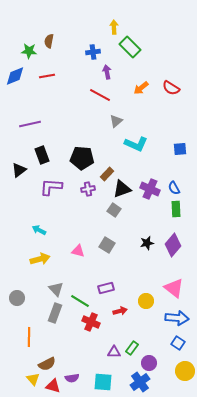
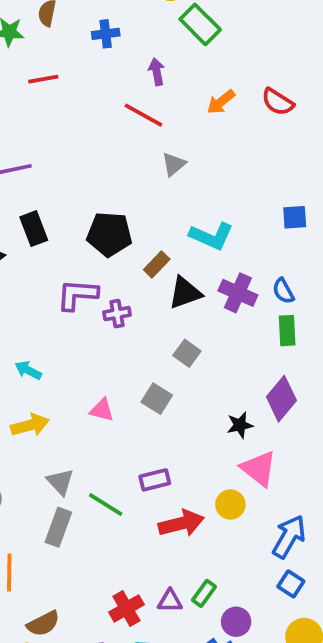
blue cross: (93, 52) -> (106, 34), moved
cyan L-shape: (136, 144) -> (211, 236), moved
purple L-shape: (51, 187) -> (77, 295), moved
purple cross: (88, 189) -> (117, 314), moved
gray square: (114, 210) -> (187, 353), moved
black star: (147, 243) -> (240, 425), moved
pink triangle: (174, 288) -> (259, 469), moved
red arrow: (120, 311) -> (181, 523), size x1.6
blue arrow: (177, 318) -> (289, 537), turned -65
red cross: (91, 322) -> (126, 608), moved, turned 36

